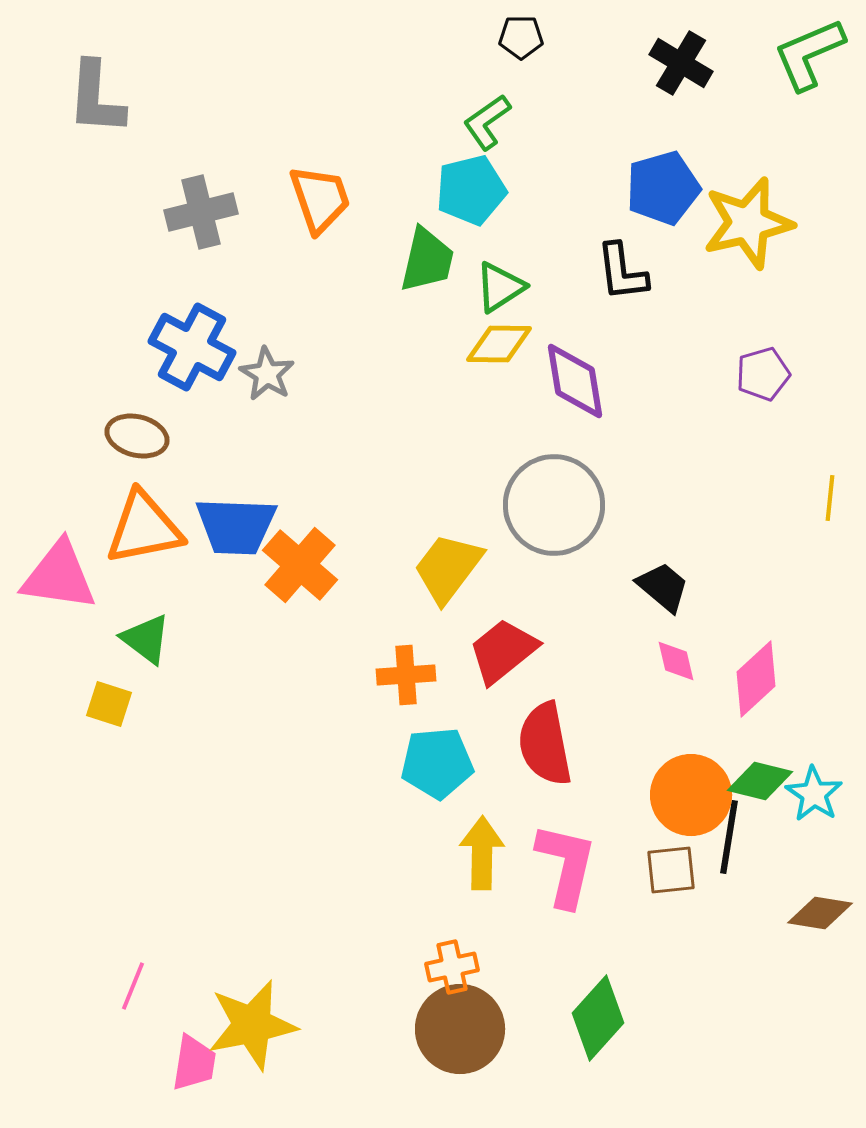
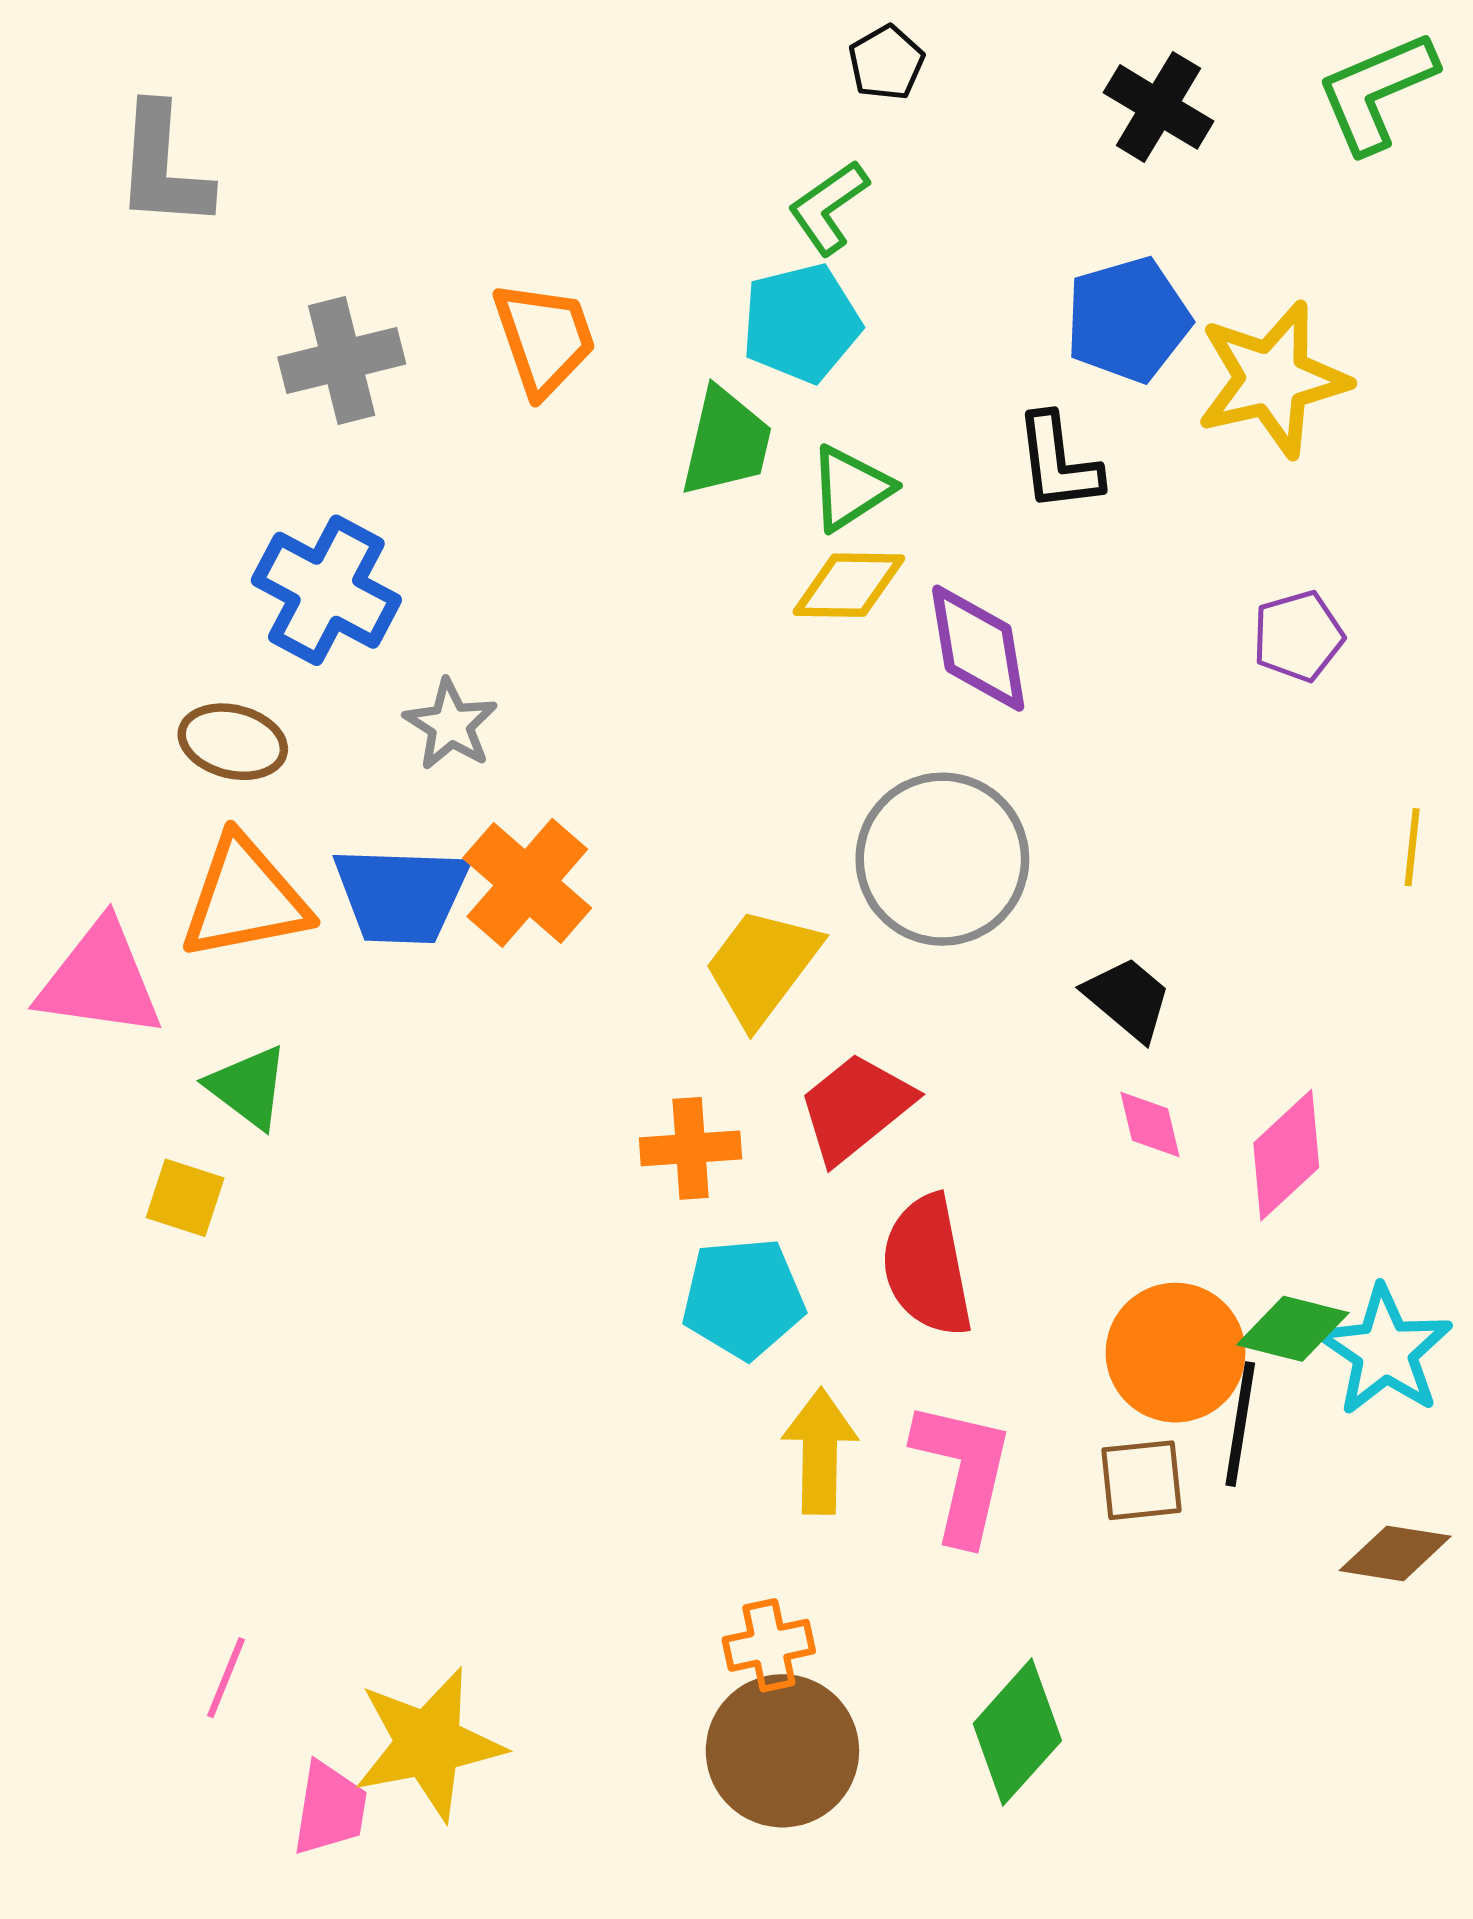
black pentagon: (521, 37) -> (886, 63), turned -30
gray star: (267, 374) -> (451, 725), moved
orange cross: (300, 565) -> (527, 883), moved
cyan star: (814, 794) -> (1385, 1351), size x1.4

